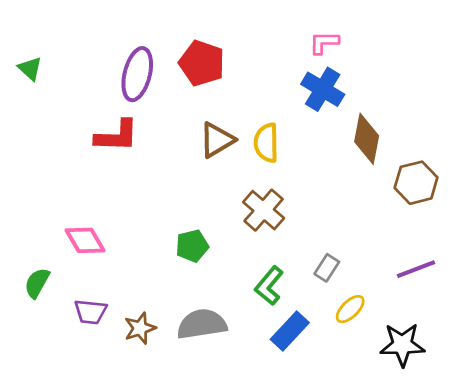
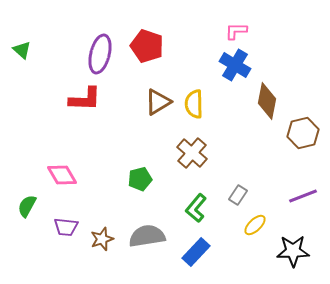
blue rectangle: (290, 331) -> (196, 252), moved

